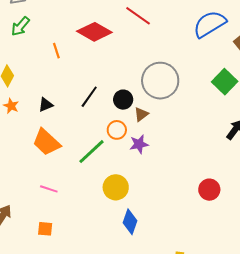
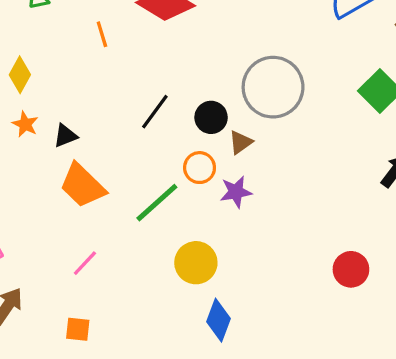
black triangle: (46, 105) -> (65, 136), moved
pink line: (49, 189) -> (85, 263), turned -66

